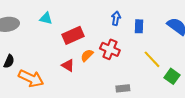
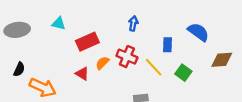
blue rectangle: (139, 26) -> (167, 45), moved
yellow line: (152, 59) -> (154, 67), moved
green square: (172, 76) -> (183, 73), moved

